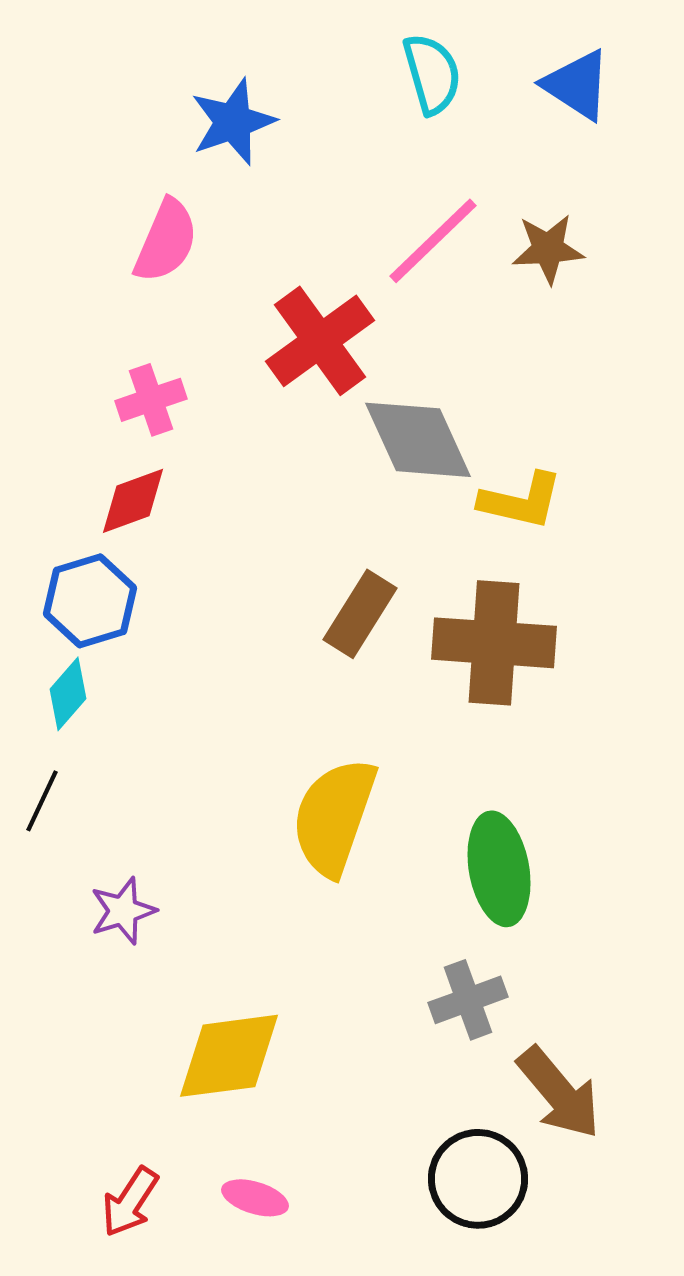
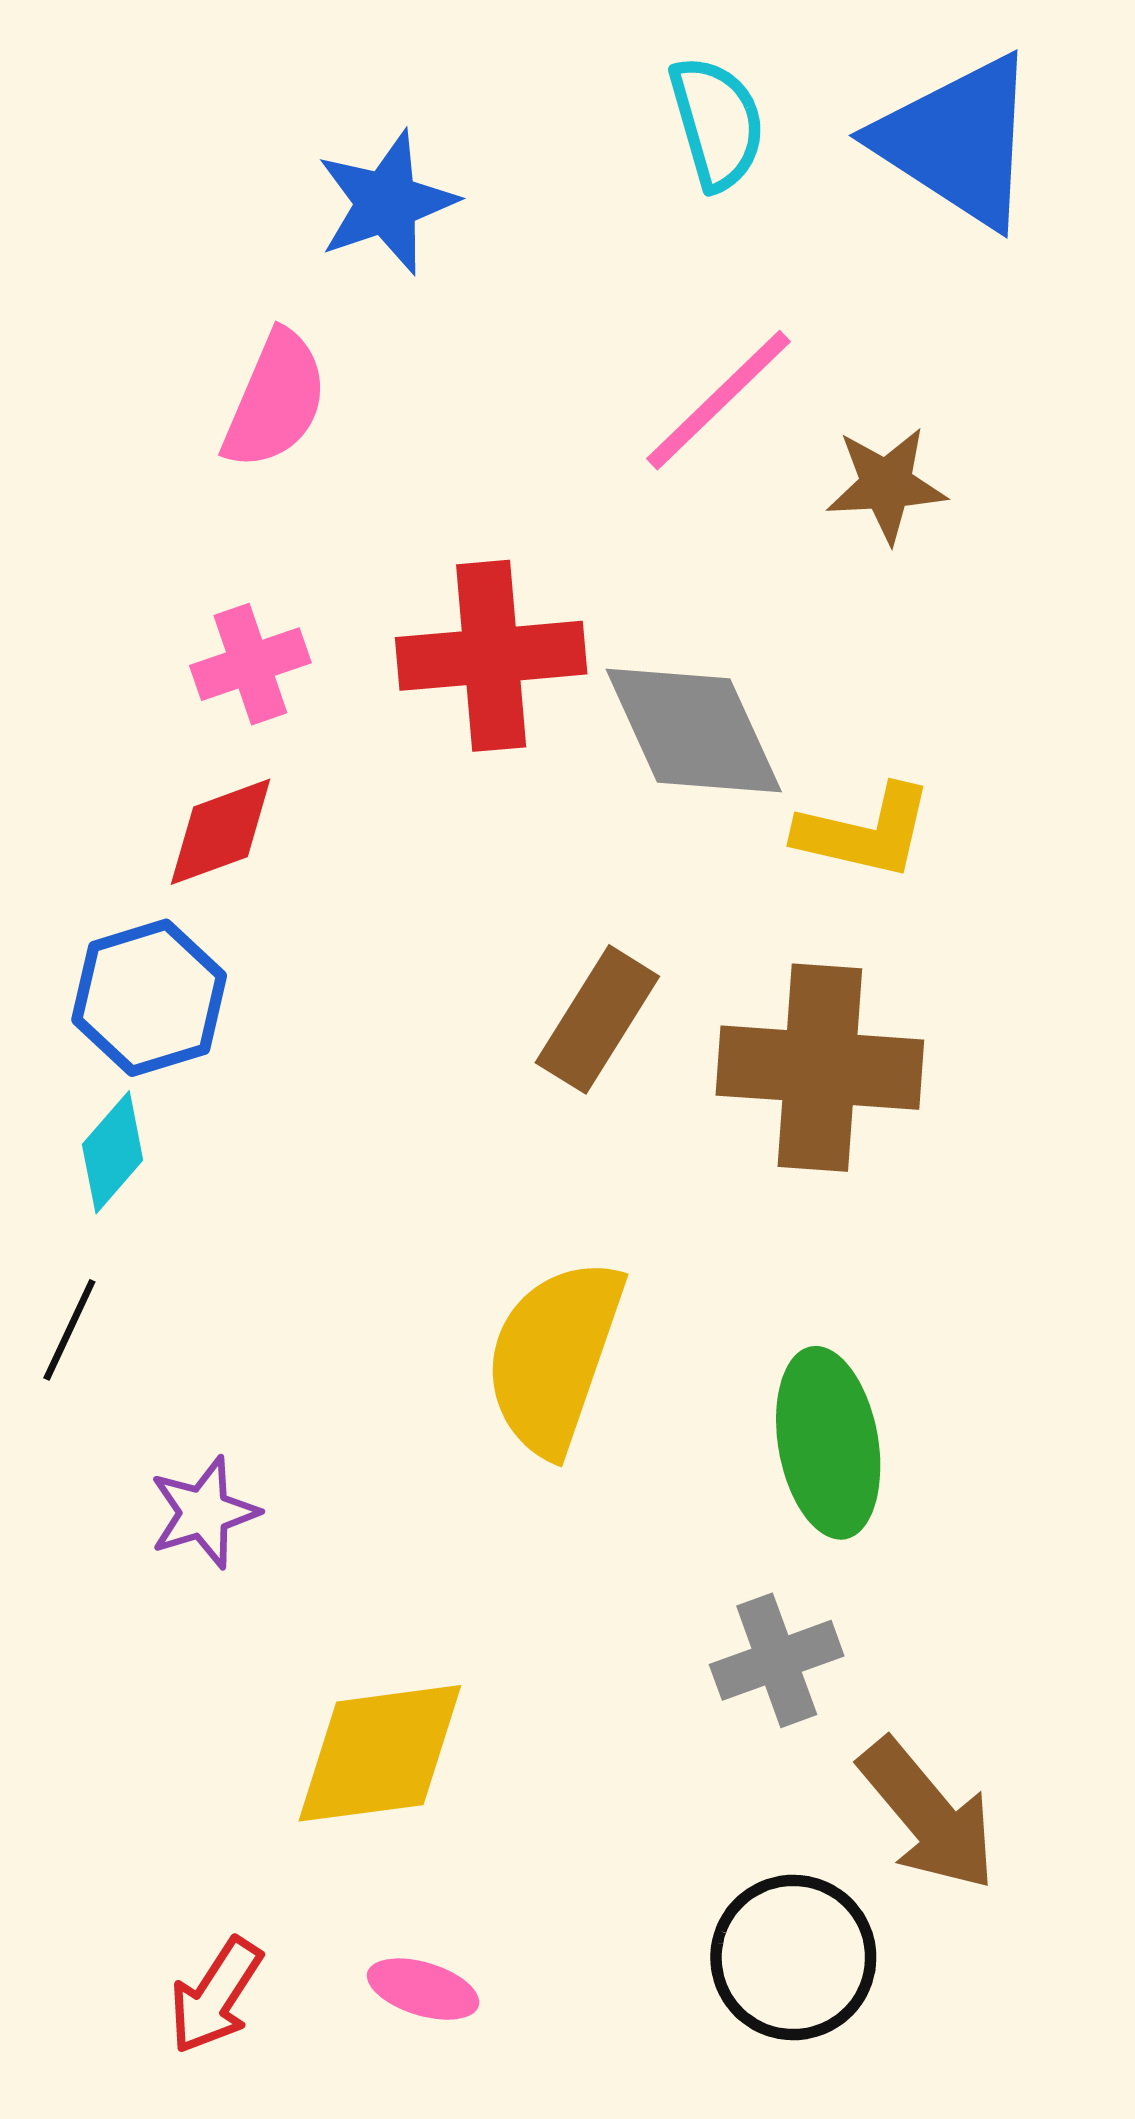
blue triangle: (577, 85) -> (958, 141), size x1.5
brown star: (548, 249) -> (886, 485), moved
red cross: (320, 341) -> (491, 656), moved, turned 31

